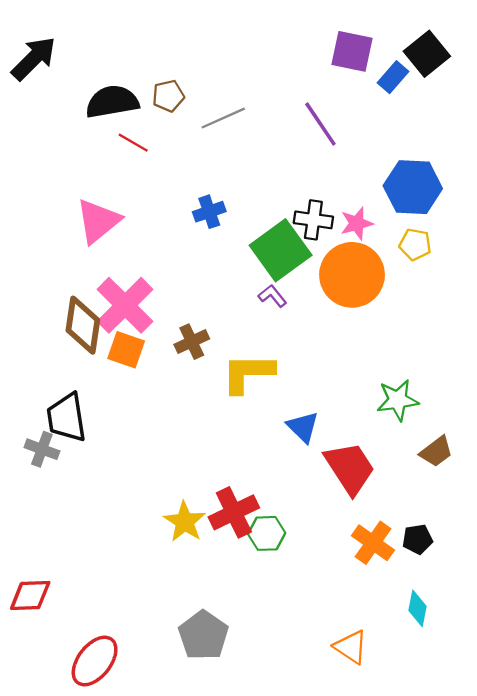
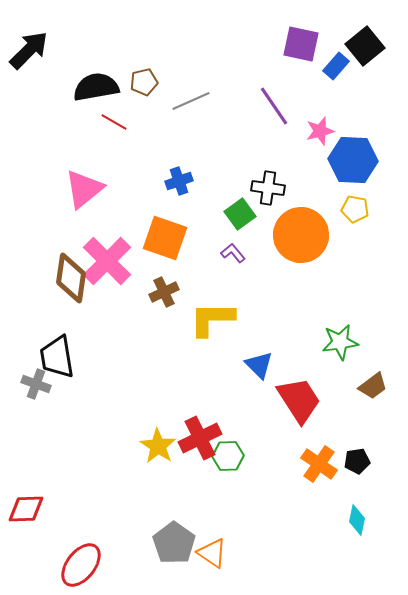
pink star: (357, 223) -> (320, 131), moved
green square: (281, 250) -> (240, 214), size x0.6
orange square: (126, 350) -> (165, 238), moved, size x1.4
orange triangle: (351, 647) -> (212, 553), moved

